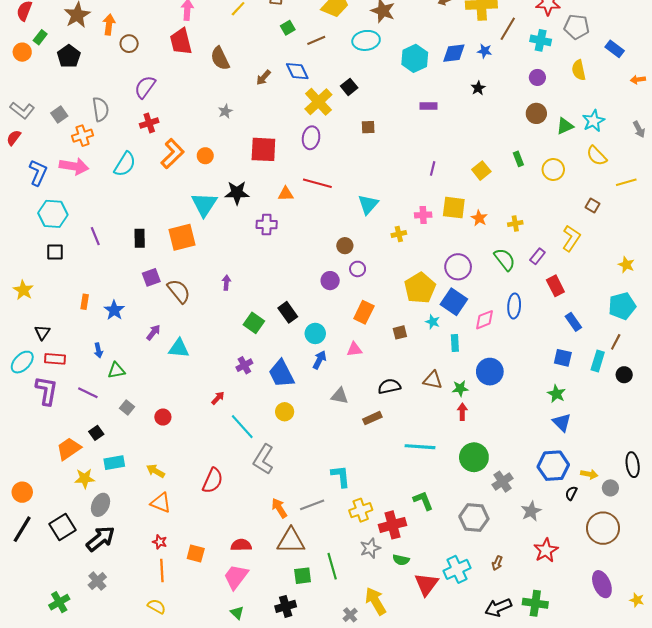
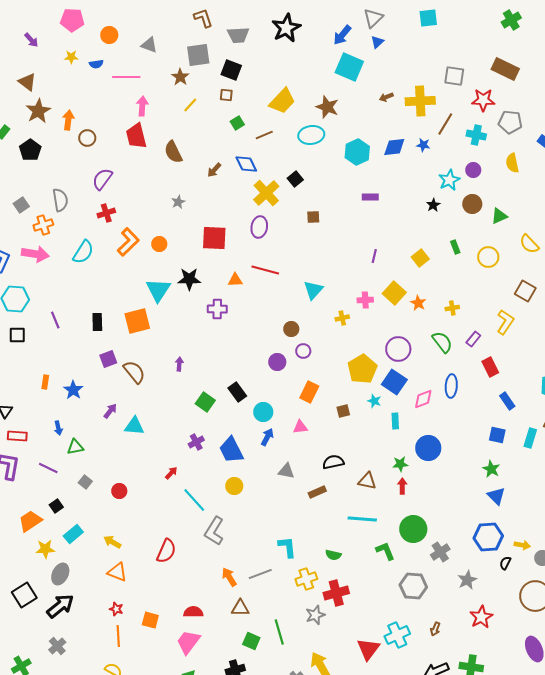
black star: (478, 88) -> (433, 205), moved
cyan star: (593, 121) -> (449, 180), moved
brown square: (592, 205) -> (525, 291), size x1.5
yellow square: (454, 208) -> (394, 293), turned 35
brown triangle: (433, 380) -> (367, 481), moved
cyan rectangle: (114, 463) -> (73, 534), turned -30
green L-shape: (423, 501) -> (385, 551), moved
brown triangle: (291, 541) -> (240, 608), size x0.7
green semicircle: (401, 560) -> (333, 555), moved
green square: (303, 576) -> (251, 641), turned 30

